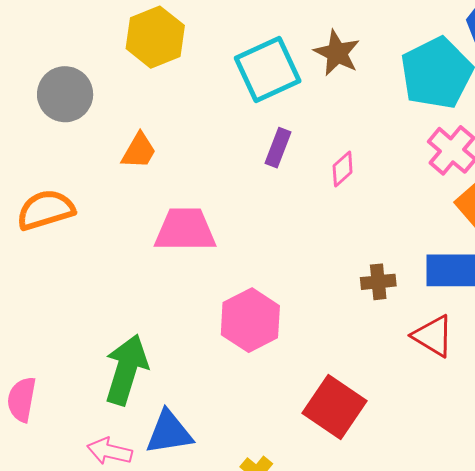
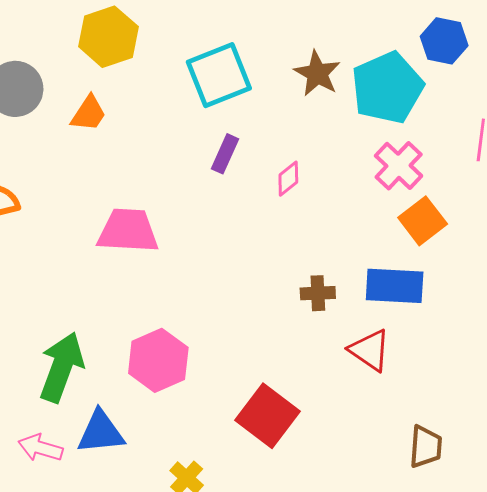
brown star: (337, 53) -> (317, 73), moved
orange trapezoid: (139, 151) -> (89, 113), moved
pink hexagon: (250, 320) -> (158, 360), moved

